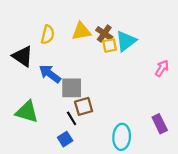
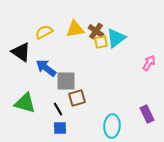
yellow semicircle: (48, 35) -> (44, 32), turned -132
black line: (72, 118) -> (58, 109), moved
blue square: (65, 139) -> (60, 128), turned 32

